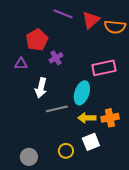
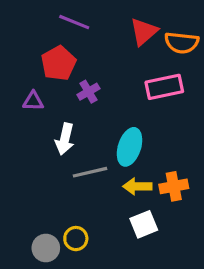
purple line: (63, 14) -> (74, 22), moved
pink rectangle: (104, 68) -> (164, 87), moved
yellow circle: (66, 151) -> (76, 239), moved

